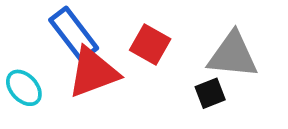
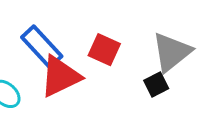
gray triangle: (233, 55) -> (172, 52), turned -39

